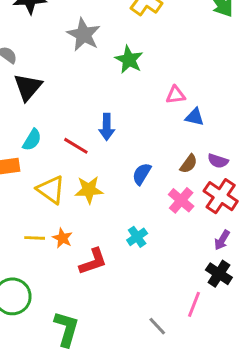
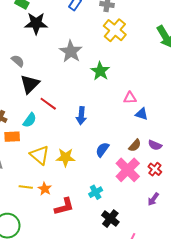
red line: (76, 146) -> (48, 104), moved
red cross: (221, 196) -> (155, 169), size x0.6
pink cross: (181, 200) -> (128, 170), size x1.4
black cross: (219, 274) -> (110, 219), moved

